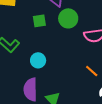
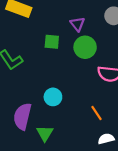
cyan circle: (38, 60) -> (53, 97), moved

